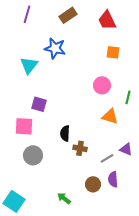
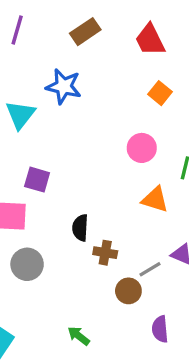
orange square: (113, 52) -> (160, 93), turned 32
purple semicircle: (113, 179) -> (160, 329), moved
brown circle: (93, 184) -> (128, 291), moved

